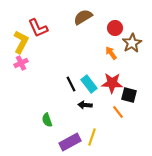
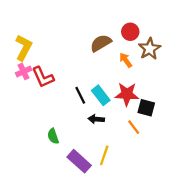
brown semicircle: (83, 17) -> (101, 43), moved
red L-shape: (38, 28) -> (43, 77), moved
purple rectangle: (70, 142) -> (79, 161), turned 70

